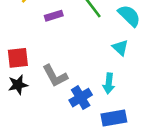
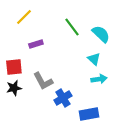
purple rectangle: (54, 16) -> (36, 44), moved
cyan arrow: (109, 83) -> (99, 79), moved, turned -105

